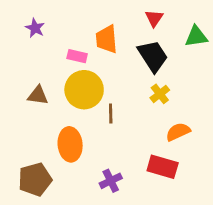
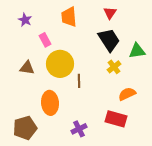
green triangle: (196, 36) -> (137, 51), moved
orange trapezoid: (106, 39) -> (69, 17), moved
pink rectangle: (77, 56) -> (45, 40), moved, turned 48

